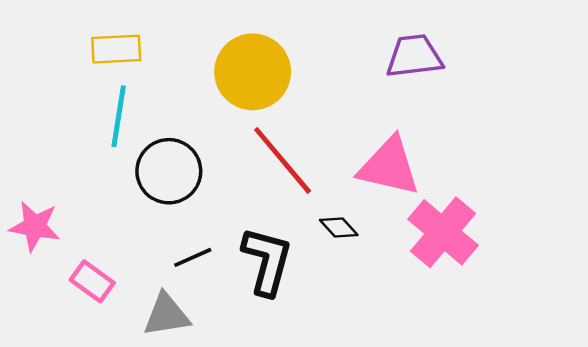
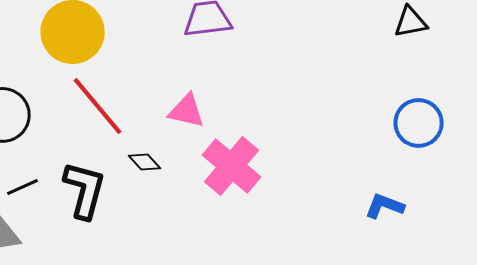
pink triangle: (389, 166) -> (187, 111), size x0.7

